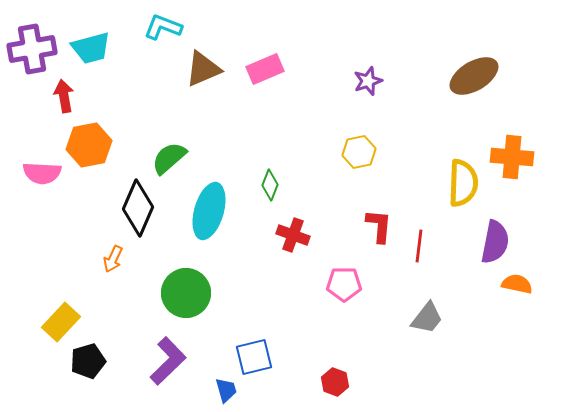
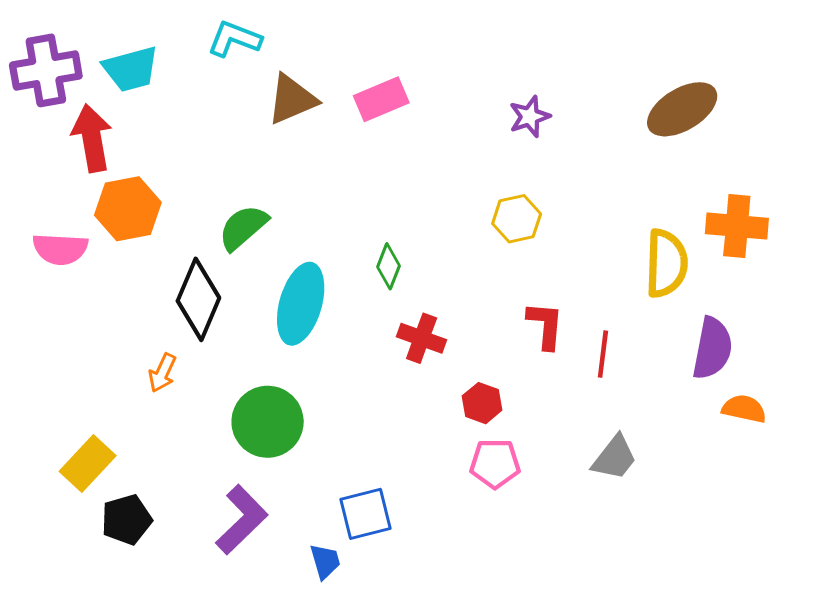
red arrow: (64, 96) -> (92, 138), size x1.4
pink pentagon: (344, 284) -> (495, 463), moved
red hexagon: (335, 382) -> (482, 403), moved

